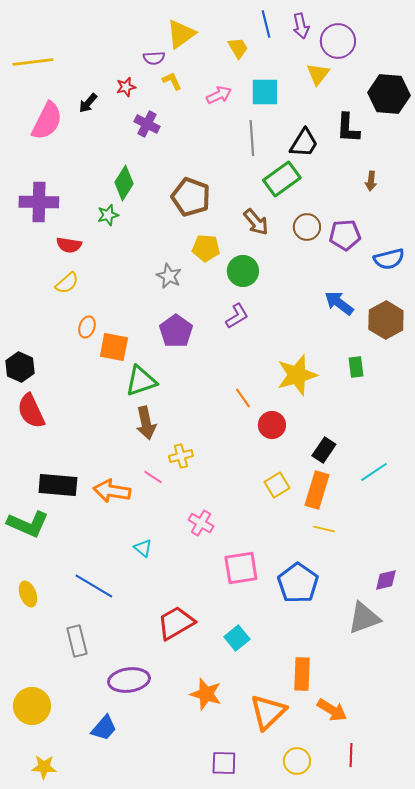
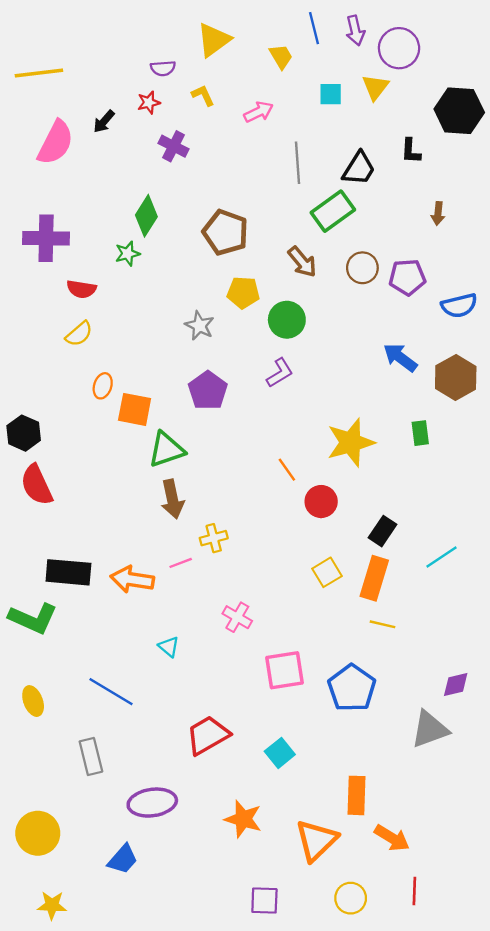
purple semicircle: (154, 58) -> (163, 68), moved
cyan square: (265, 92) -> (331, 94), moved, size x0.7
black L-shape: (348, 128) -> (411, 151), size x0.7
pink line: (153, 477) -> (181, 563), turned -54

